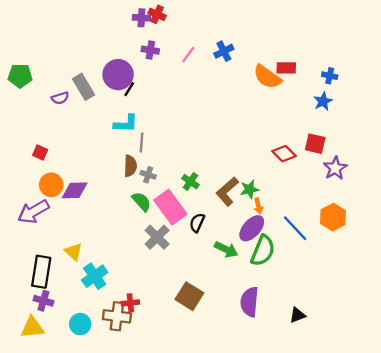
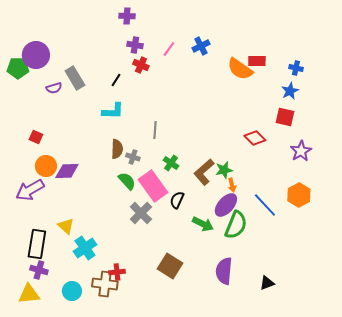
red cross: (157, 14) -> (141, 65), moved
purple circle: (118, 75) -> (36, 55), moved
gray line: (141, 143) -> (155, 130), moved
red square: (315, 144) -> (285, 117), moved

